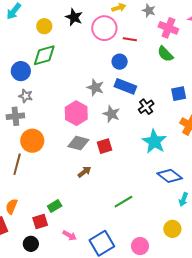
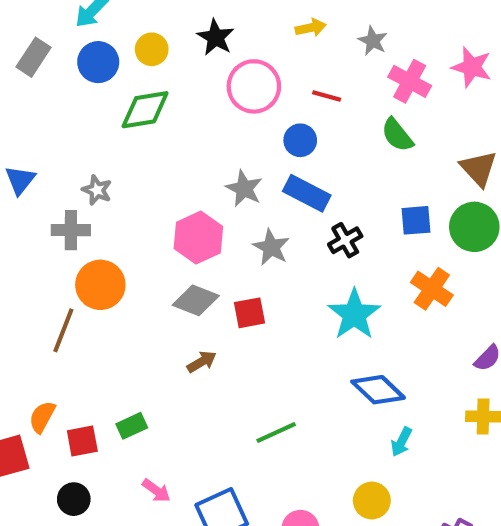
pink circle: (104, 28) -> (254, 86), moved
blue circle: (21, 71) -> (98, 62), moved
red square: (40, 221) -> (82, 441), moved

